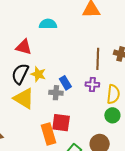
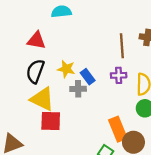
yellow star: (38, 74) -> (66, 69), moved
red square: (61, 123) -> (51, 121), moved
orange rectangle: (48, 134) -> (118, 129), moved

